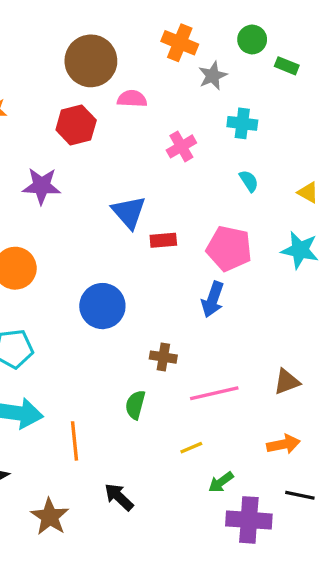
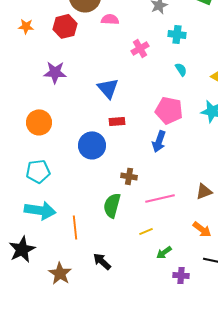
red hexagon: (76, 125) -> (65, 26), moved
red rectangle: (163, 240) -> (117, 121), moved
green semicircle: (135, 405) -> (112, 205), size x1.4
orange arrow: (283, 444) -> (202, 229), turned 48
purple cross: (249, 520) -> (181, 275), size x0.6

